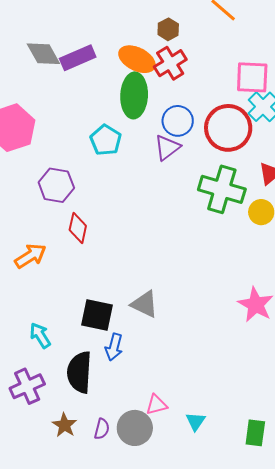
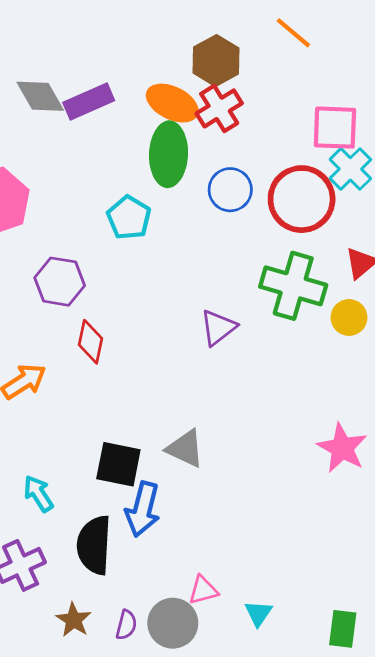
brown hexagon: (168, 29) -> (216, 61), size x1.6
purple triangle: (167, 148) -> (218, 328), moved
blue arrow: (114, 347) -> (143, 509), size x1.4

